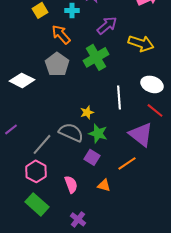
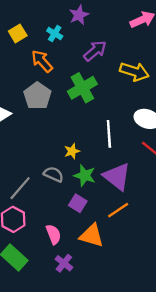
cyan cross: (72, 10) -> (55, 33), turned 32
gray semicircle: (71, 132) -> (54, 174), size x0.7
purple triangle: (141, 134) -> (117, 177), moved
orange triangle: (104, 185) -> (92, 236), size x1.6
purple cross: (78, 219) -> (64, 263), moved

